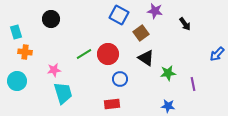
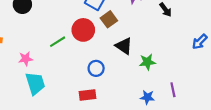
brown square: (141, 33) -> (109, 19), moved
red circle: (108, 54) -> (83, 30), moved
purple line: (193, 84) -> (173, 90), moved

